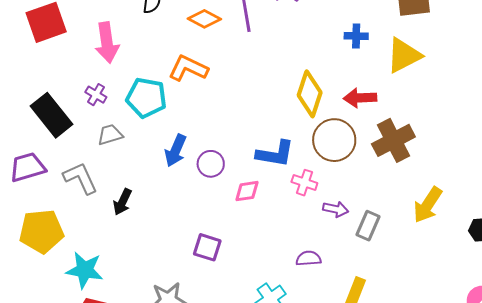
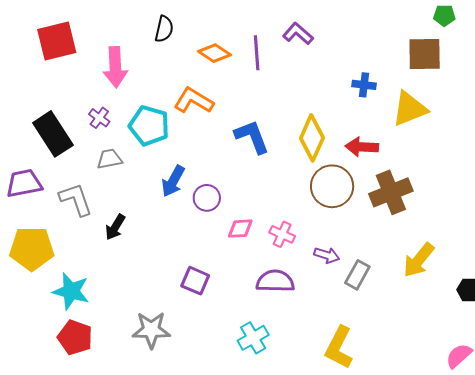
blue L-shape: (275, 154) -> (252, 137), moved, turned -126
pink cross: (304, 183) -> (282, 234), moved
purple semicircle: (308, 258) -> (275, 281), moved, size x1.5

